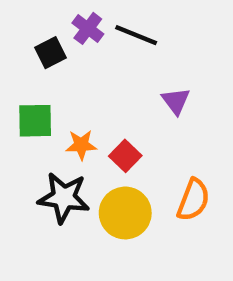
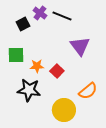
purple triangle: (176, 101) -> (80, 46), size x1.5
orange semicircle: (193, 200) -> (88, 91), turned 30
yellow circle: (125, 213) -> (64, 110), moved

